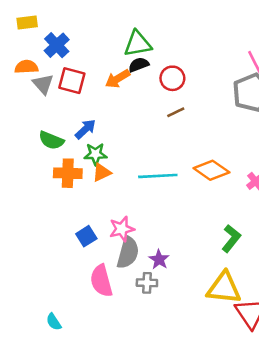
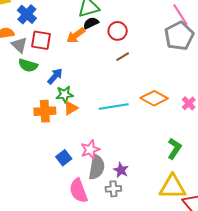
green semicircle: (51, 140) -> (28, 65), moved

